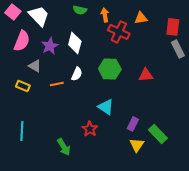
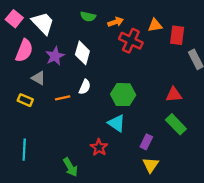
orange arrow: (105, 15) -> (115, 22), turned 80
red rectangle: (173, 27) -> (177, 35), moved
green hexagon: (110, 69) -> (123, 95), moved
red triangle: (146, 75) -> (174, 95), moved
green rectangle: (158, 134) -> (176, 124), moved

